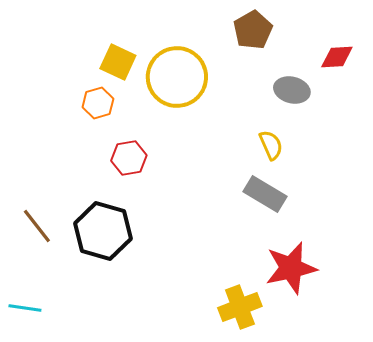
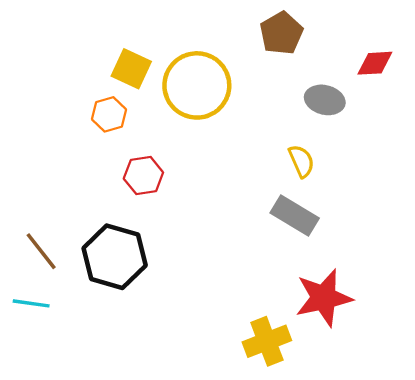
cyan line: (25, 308) -> (31, 303), moved

